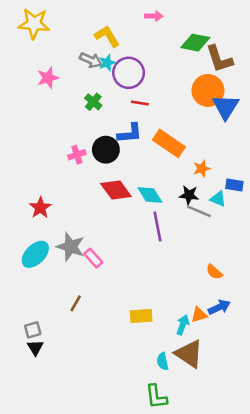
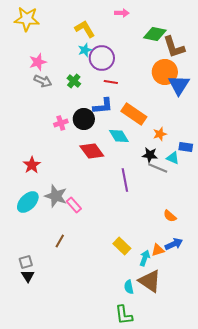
gray arrow: (91, 60) -> (43, 81), moved
cyan diamond: (150, 195) -> (119, 136), moved
yellow rectangle: (141, 316) -> (122, 246), moved, turned 48

